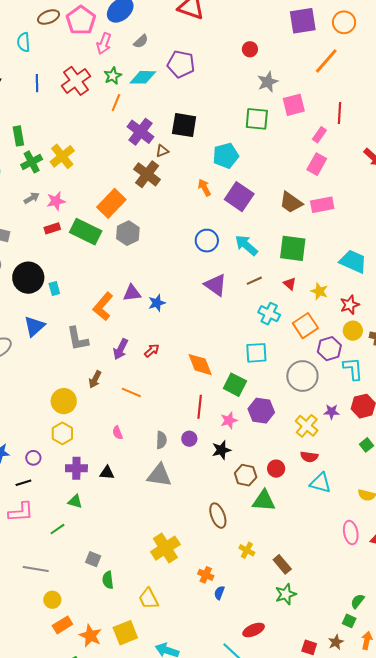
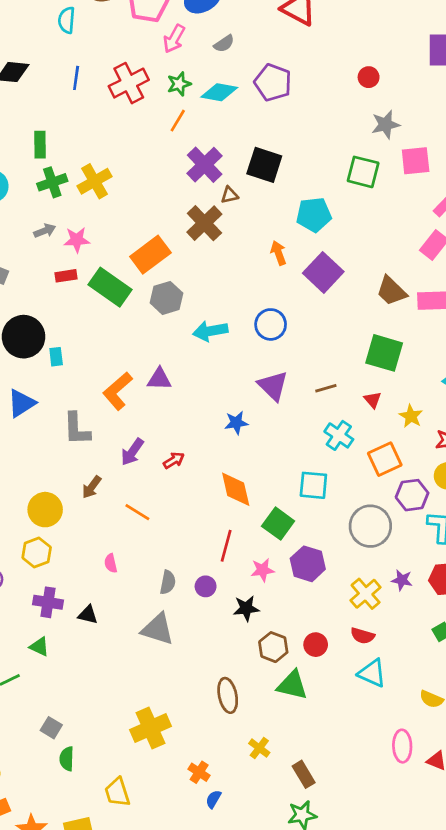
cyan arrow: (246, 245) -> (210, 331), moved, turned -60
blue star: (157, 303) -> (236, 423), moved

